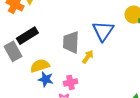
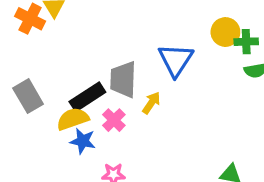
black rectangle: (27, 36) -> (87, 97), moved
pink cross: (71, 82) -> (114, 120), moved, turned -32

